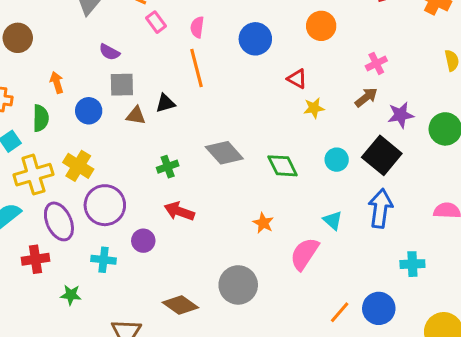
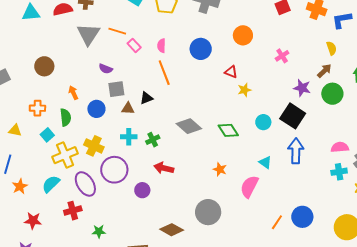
brown arrow: (366, 97) -> (324, 71), moved
purple star: (401, 115) -> (302, 88), turned 30
cyan cross: (104, 260) -> (129, 137), moved
cyan cross: (412, 264) -> (339, 172), moved

